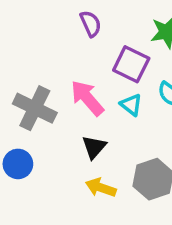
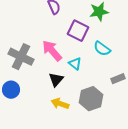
cyan triangle: (131, 105) -> (75, 64), moved

